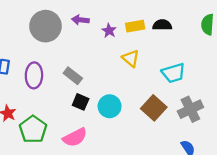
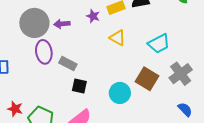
purple arrow: (80, 20) -> (62, 24), moved
purple ellipse: (34, 75) -> (44, 52), moved
cyan circle: (110, 106) -> (120, 93), moved

